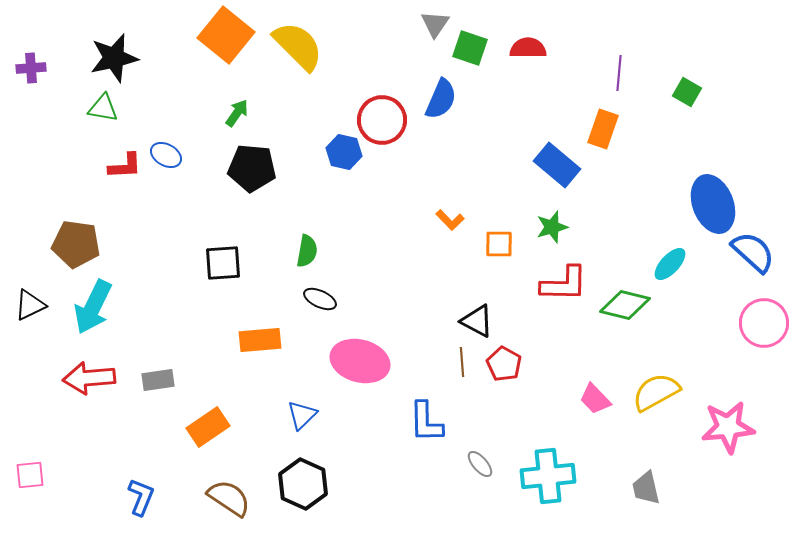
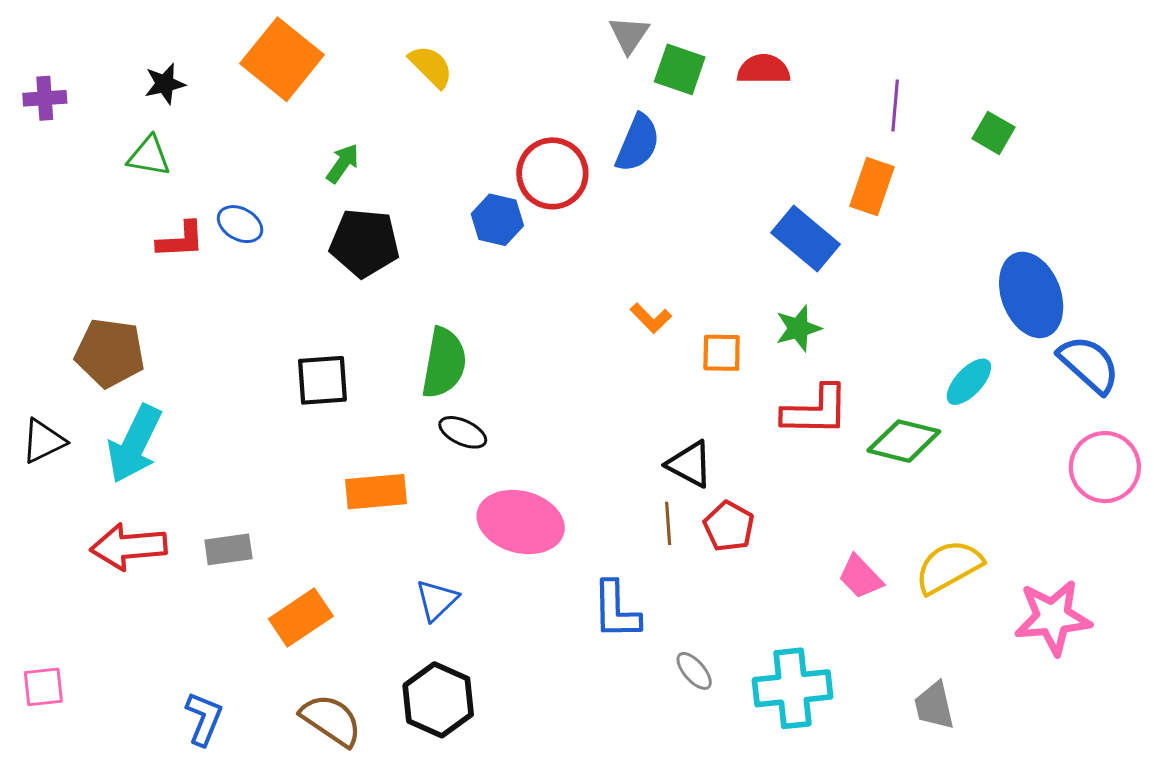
orange square: (226, 35) -> (282, 59), moved
yellow semicircle: (298, 46) -> (431, 66), size x0.6
black star: (114, 58) -> (165, 84), size x0.6
green semicircle: (307, 251) -> (444, 363), size x1.5

